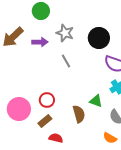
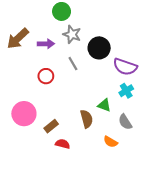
green circle: (41, 11) -> (62, 11), moved
black circle: (99, 38) -> (99, 48), moved
red circle: (47, 100) -> (46, 76), moved
orange semicircle: (110, 138) -> (111, 142), moved

